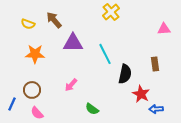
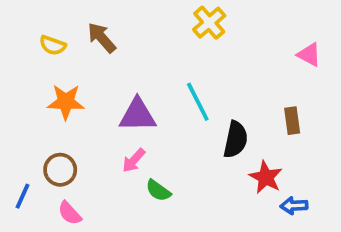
pink triangle: (164, 29) -> (309, 55), turned 32
purple triangle: (73, 43) -> (137, 115), moved
green semicircle: (92, 109) -> (158, 190), moved

